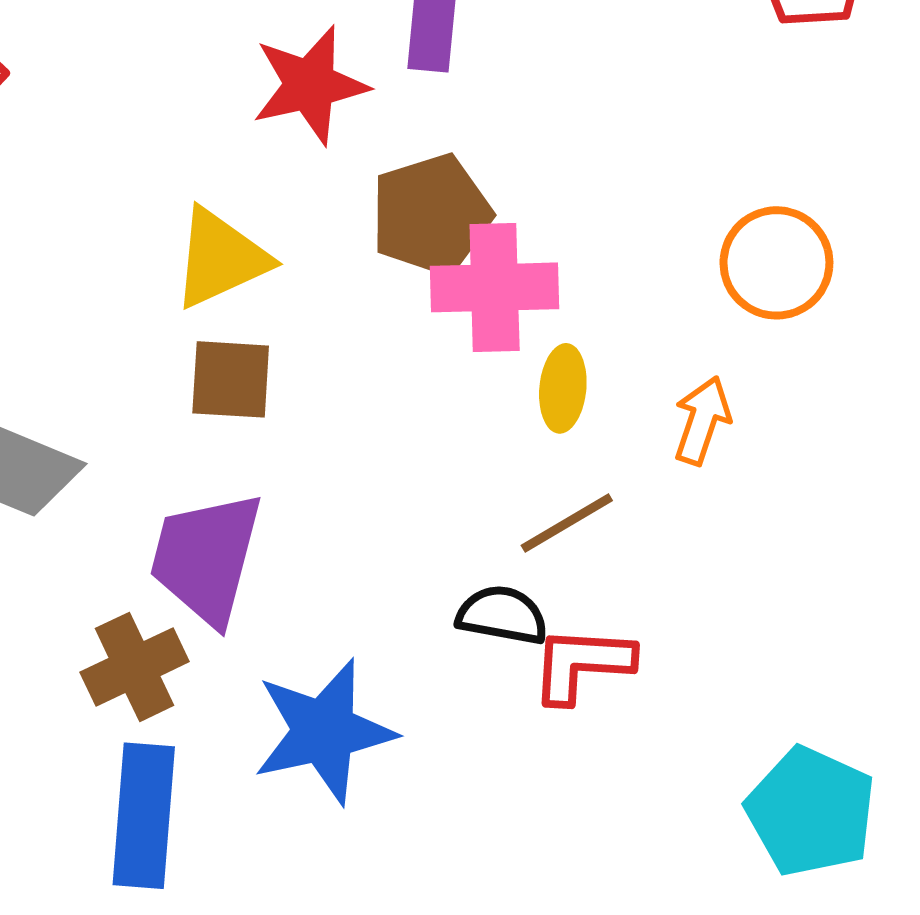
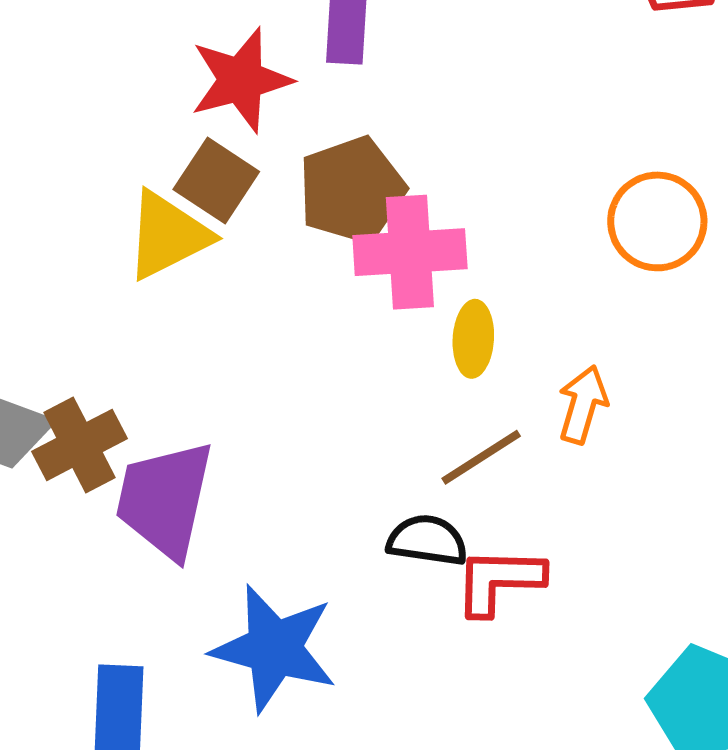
brown square: (231, 379) -> (216, 180), moved, turned 32
orange arrow: (702, 420) -> (583, 404), moved
brown cross: (135, 667) -> (80, 445), moved
blue star: (324, 731) -> (274, 648), turned 30

